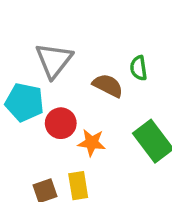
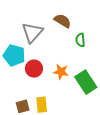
brown semicircle: (108, 86) -> (62, 21), moved
orange star: (92, 143) -> (61, 72), moved

